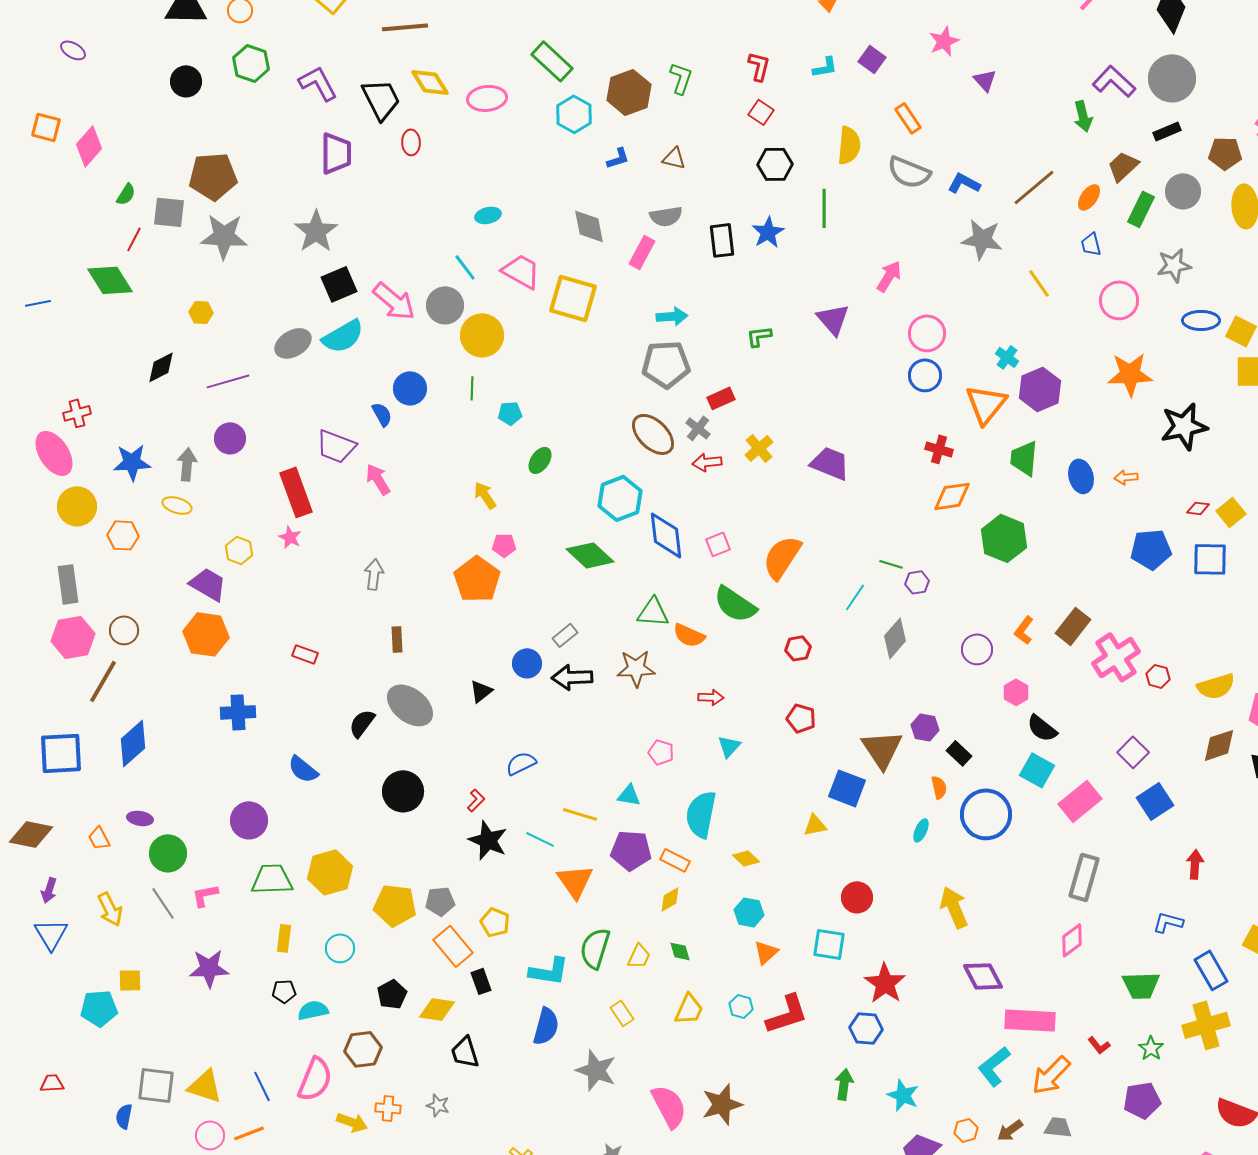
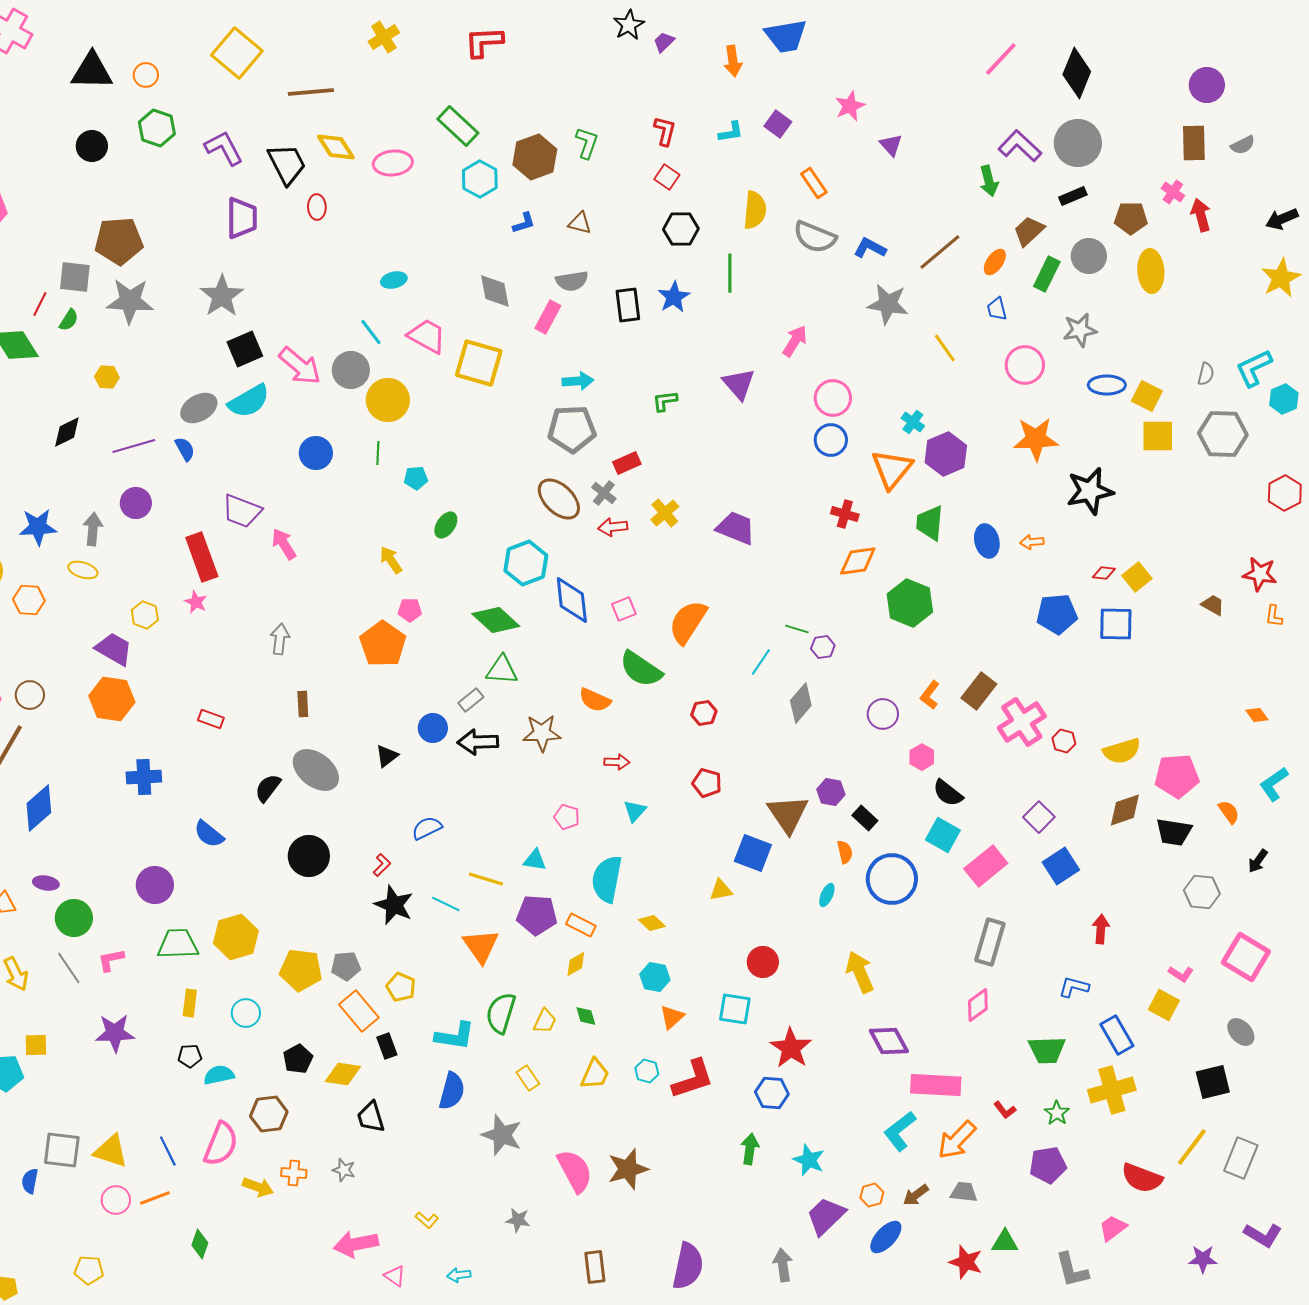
green semicircle: (126, 194) -> (69, 320), moved
blue semicircle: (382, 414) -> (185, 449), moved
green triangle: (653, 612) -> (502, 670), moved

